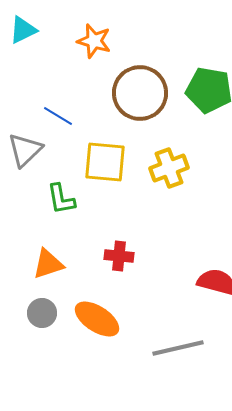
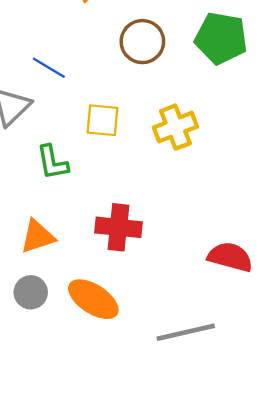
brown circle: (140, 93) -> (142, 42), size x0.7
yellow square: (105, 162) -> (102, 120), size x0.7
red cross: (119, 256) -> (118, 227), size x1.4

